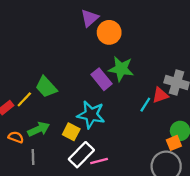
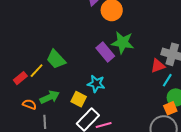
cyan line: (145, 105) -> (167, 80), moved
cyan star: (91, 115) -> (96, 84), size x0.7

